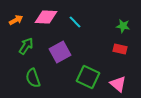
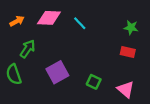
purple square: (60, 52) -> (57, 72), moved
green square: (88, 77) -> (94, 82), size x0.6
green semicircle: (33, 78) -> (14, 74), moved

